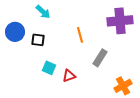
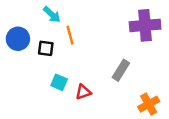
orange line: (80, 35) -> (70, 35), moved

